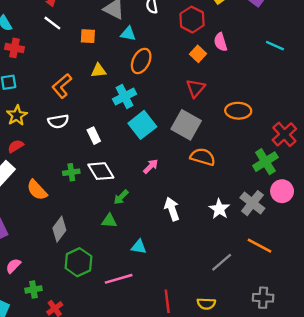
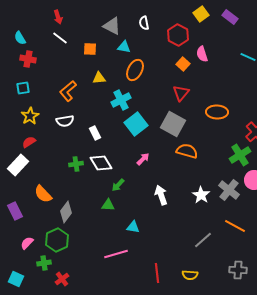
orange semicircle: (37, 190) -> (43, 194), moved
green hexagon: (78, 262) -> (57, 240), moved

